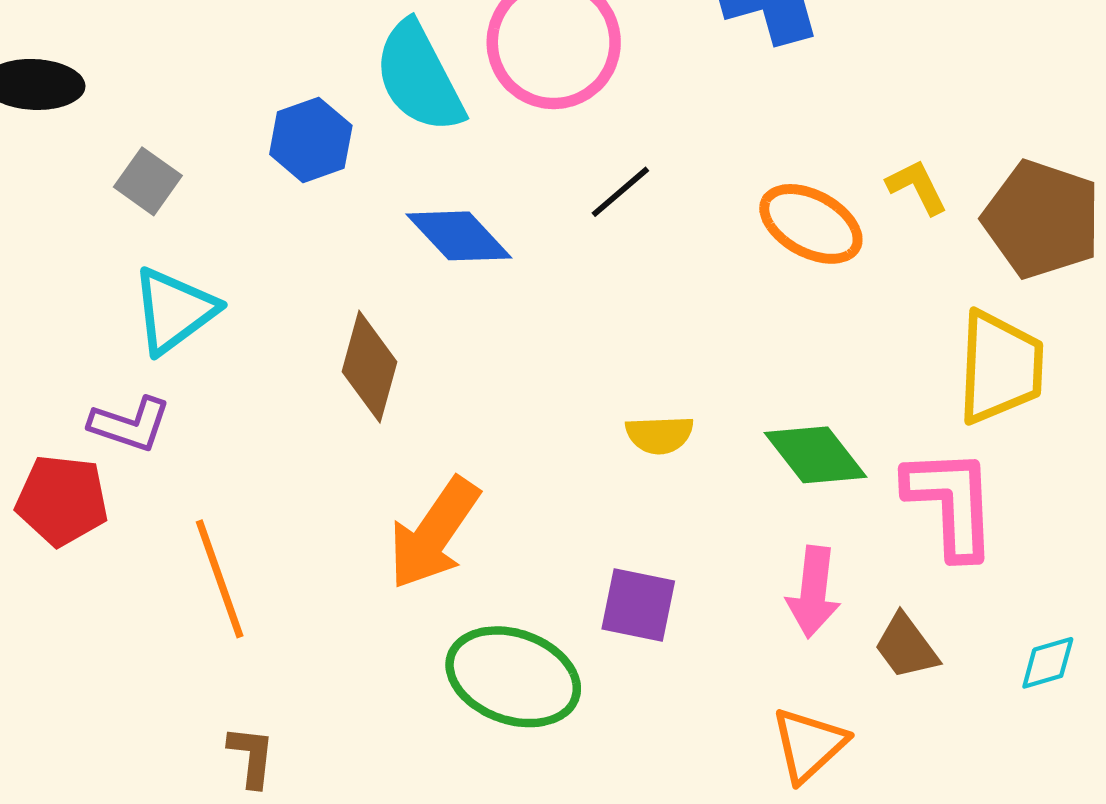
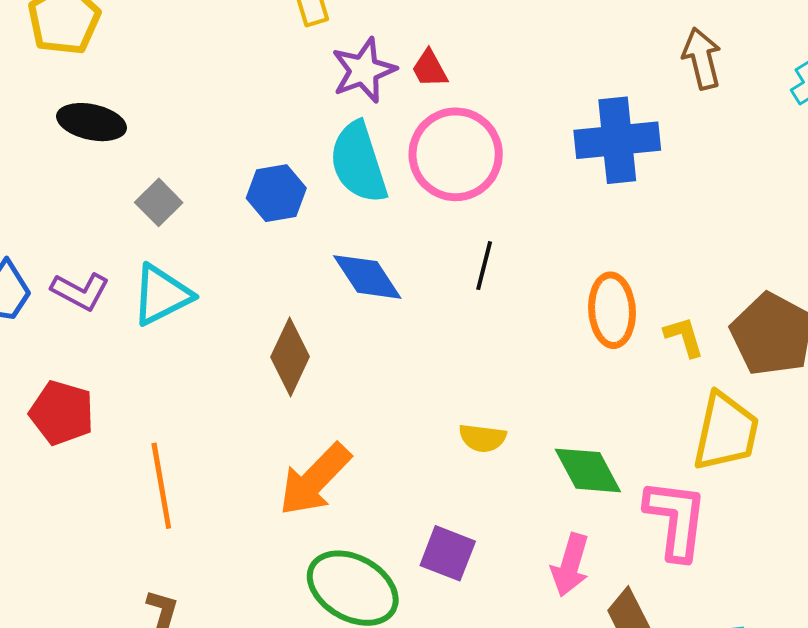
yellow L-shape: (917, 187) -> (684, 337), moved
black line: (620, 192) -> (484, 266), turned -45
orange ellipse: (811, 224) -> (612, 310), turned 48
purple L-shape: (130, 424) -> (80, 291), moved

